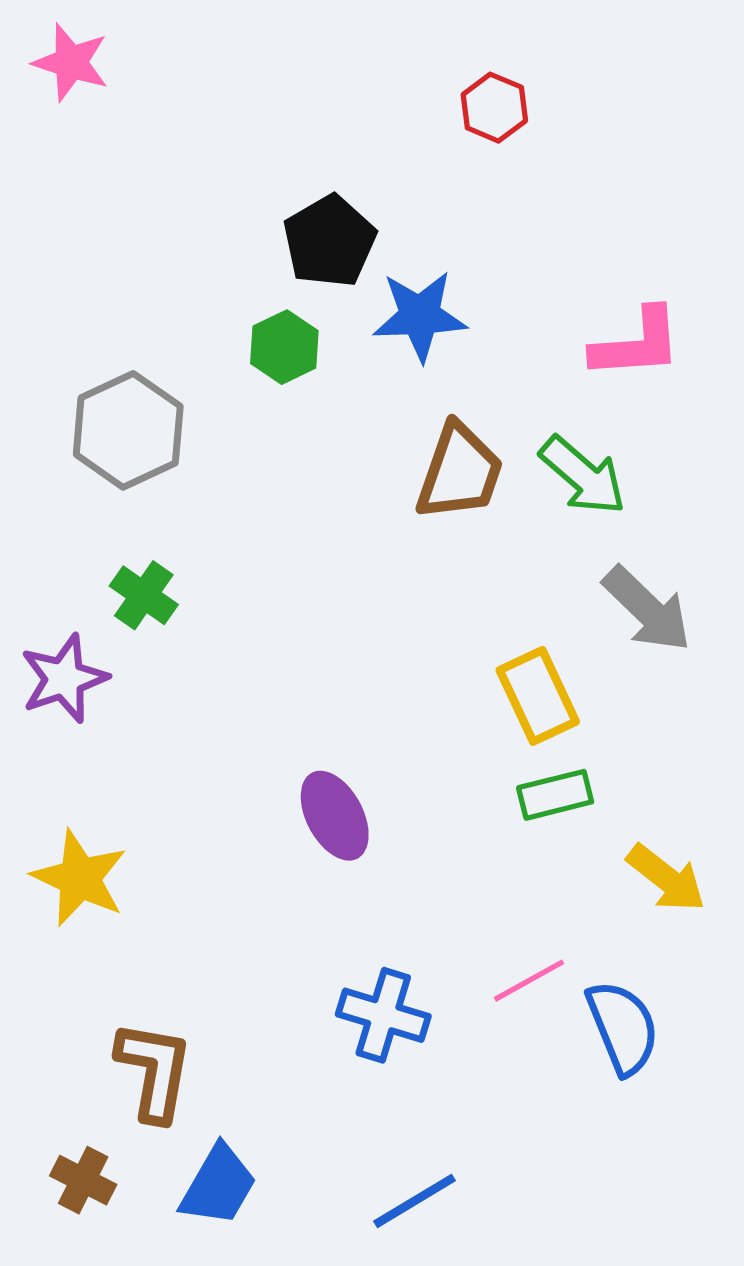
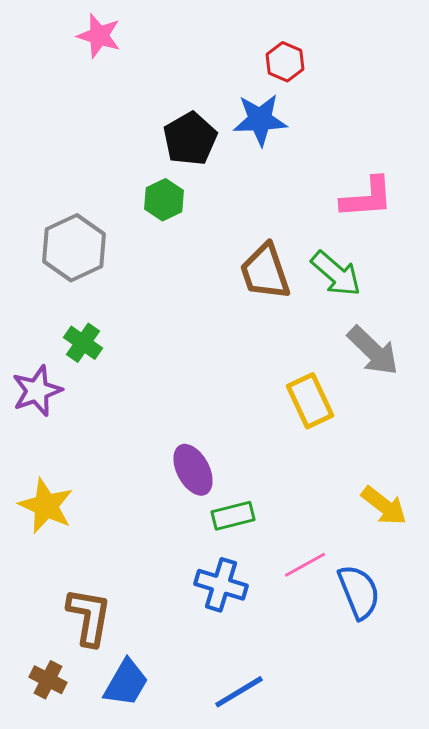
pink star: (71, 62) -> (99, 36), moved
blue star: (420, 316) -> (260, 120), moved
brown trapezoid: (460, 472) -> (265, 272), turned 142
green rectangle: (555, 795) -> (233, 516), moved

